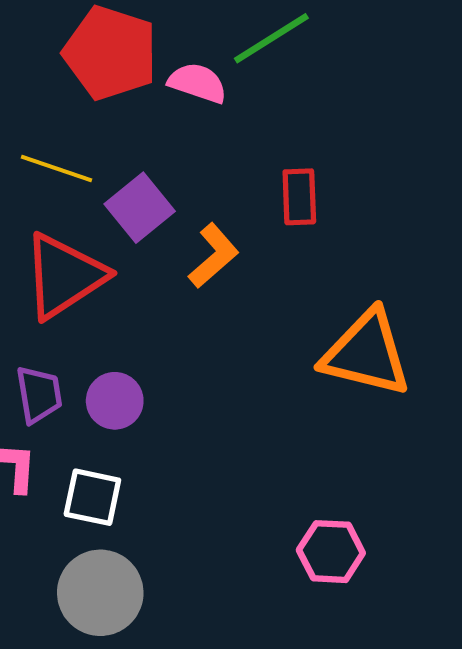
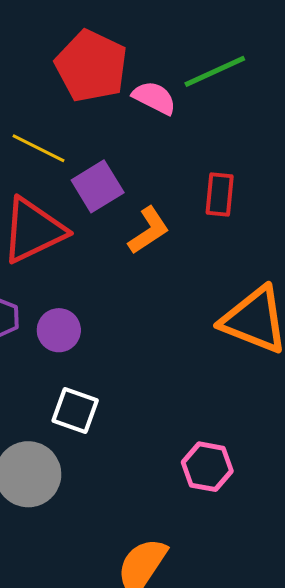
white square: (92, 497) -> (75, 410), moved

